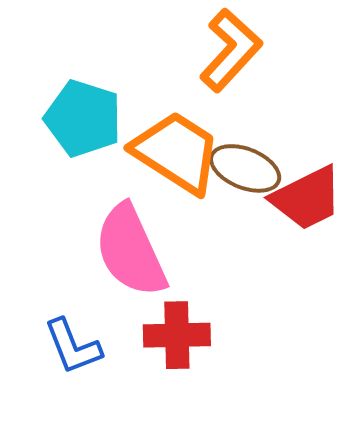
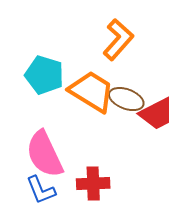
pink semicircle: (131, 251) -> (45, 154), moved

